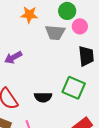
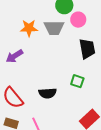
orange star: (29, 15) -> (29, 28), moved
green square: (74, 88) -> (77, 81), size x0.6

